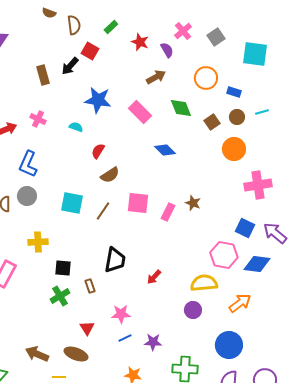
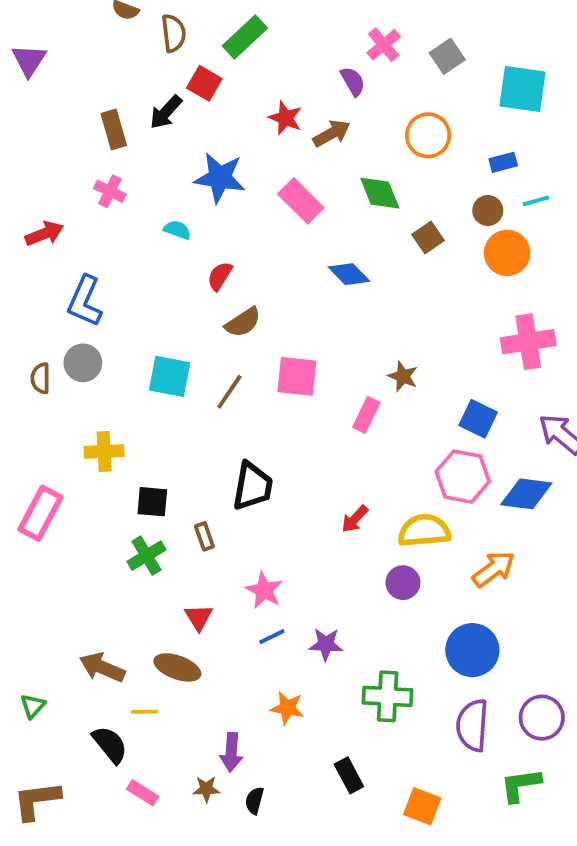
green rectangle: (111, 27) -> (245, 37), size x1.6
red star: (140, 42) -> (285, 118), moved
blue rectangle: (234, 92) -> (503, 162), moved, turned -32
pink cross: (38, 119) -> (110, 191), moved
brown square: (212, 122) -> (428, 238), moved
orange circle: (234, 149) -> (507, 253), moved
pink rectangle: (168, 212) -> (366, 415), moved
blue square: (245, 228) -> (478, 419), moved
red arrow: (154, 277) -> (355, 519), moved
pink star: (121, 314) -> (264, 590), turned 30

